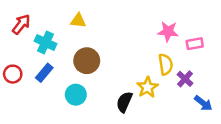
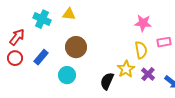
red arrow: (21, 24) -> (17, 37), moved
cyan cross: (45, 42) -> (42, 19), moved
pink rectangle: (195, 44) -> (164, 42), moved
purple cross: (185, 79) -> (148, 74), moved

